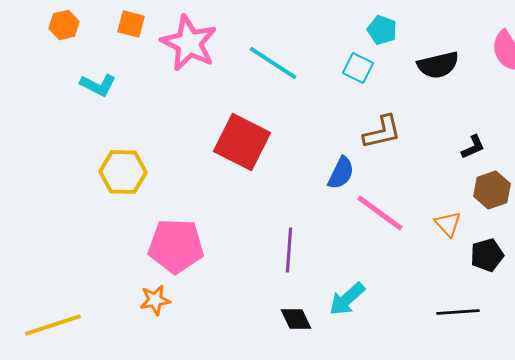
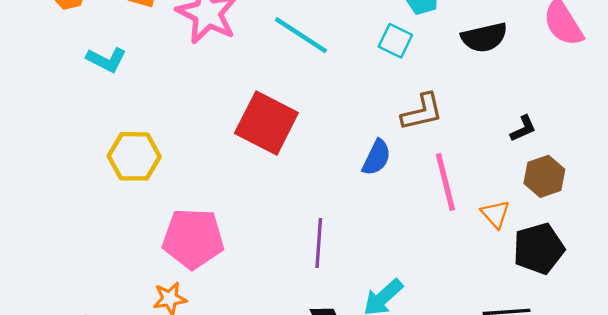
pink line: (380, 213) -> (445, 182), moved, turned 40
black pentagon: (487, 255) -> (539, 249), size x1.4

